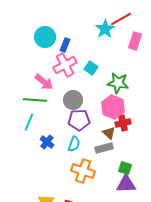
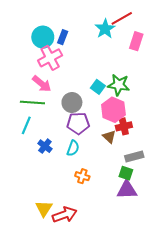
blue rectangle: (65, 45) -> (63, 37), moved
pink cross: (65, 65) -> (50, 58), moved
cyan square: (91, 68) -> (98, 87), moved
gray rectangle: (104, 148) -> (134, 156), moved
orange cross: (83, 171) -> (82, 176), size x0.6

